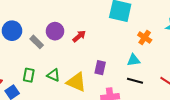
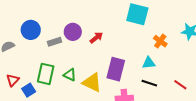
gray rectangle: (37, 42) -> (55, 42), turned -64
purple rectangle: (100, 68) -> (116, 69), size x1.6
green rectangle: (29, 75) -> (46, 74), size x1.5

